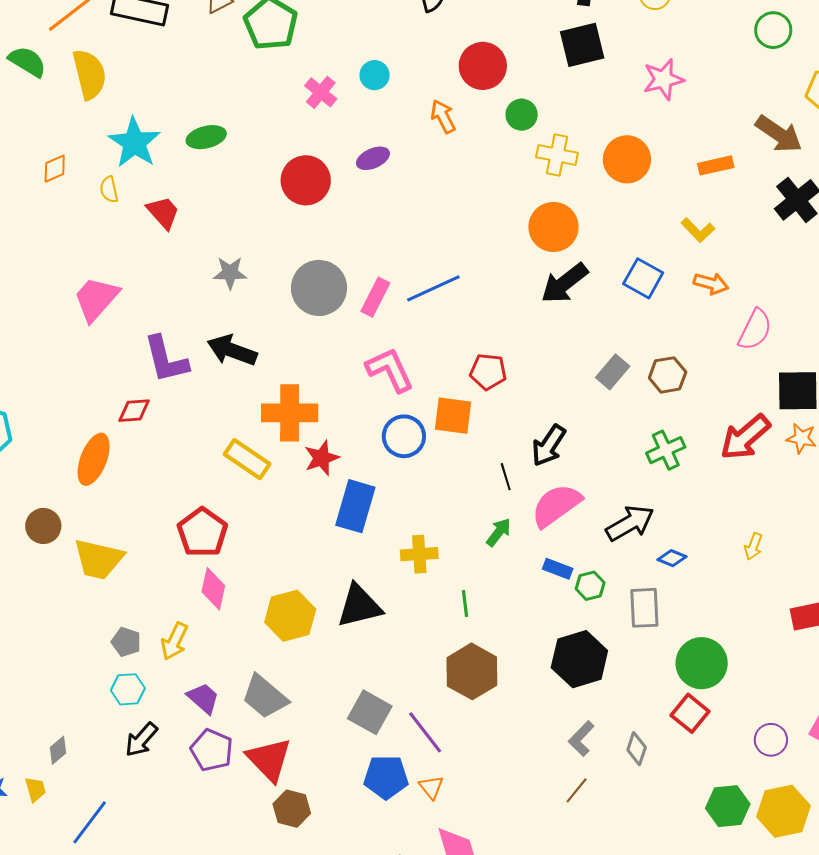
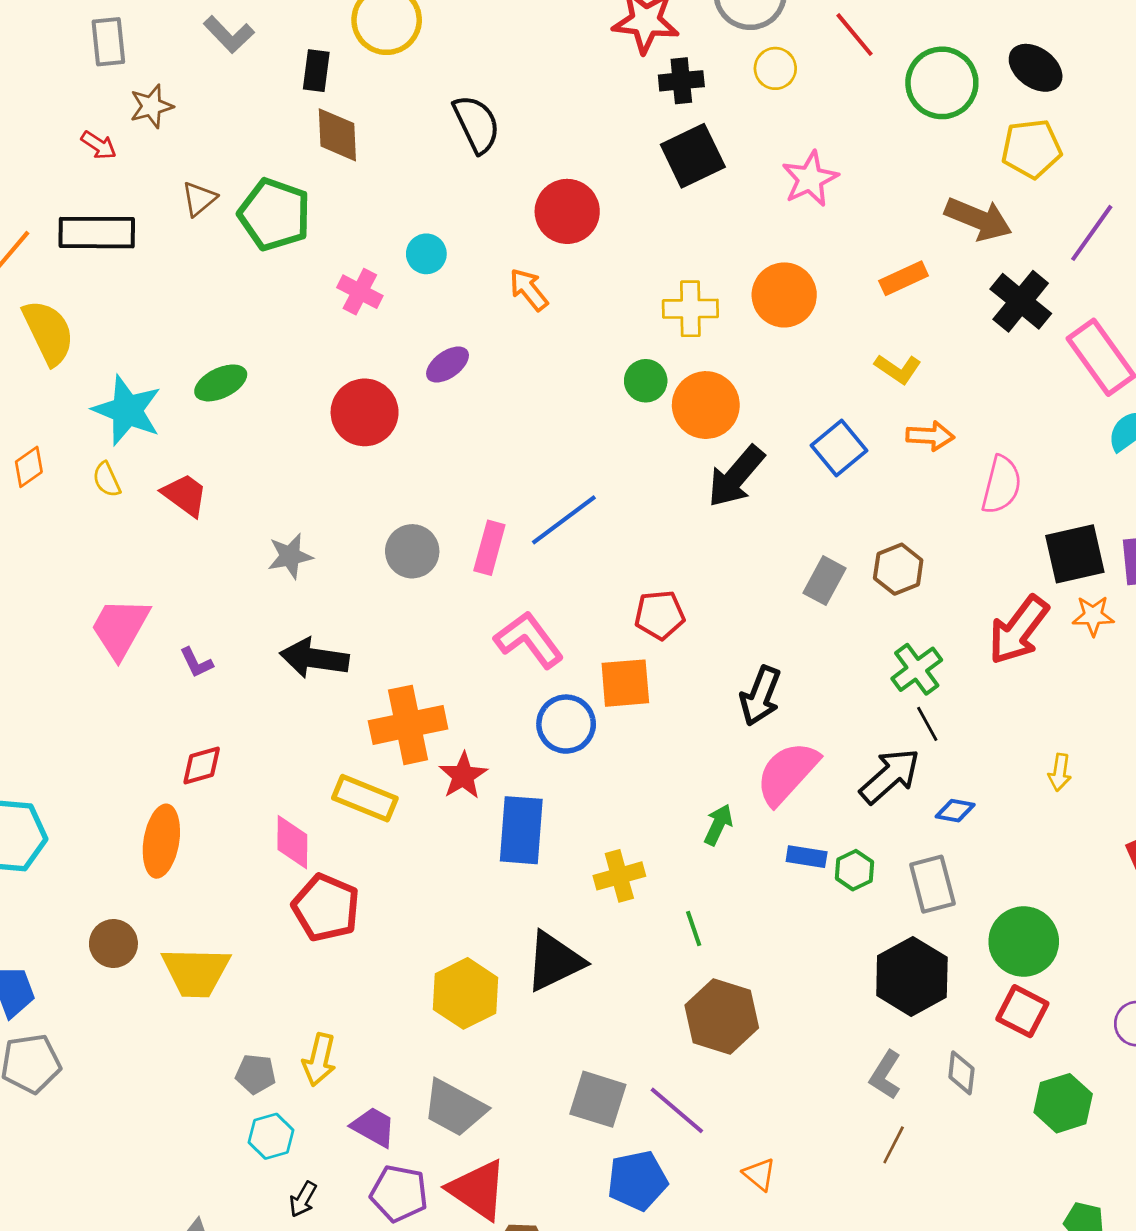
green circle: (773, 30) -> (942, 83), size x1.4
green circle: (522, 115) -> (646, 381), moved
blue square: (643, 278) -> (839, 448), turned 33
gray circle: (319, 288) -> (412, 551), size x0.7
purple L-shape: (166, 359) -> (196, 663), moved, size x0.5
black line: (506, 477) -> (927, 724), moved
pink diamond: (213, 589) -> (292, 842), moved
black hexagon: (579, 659) -> (912, 976), moved
black arrow: (141, 740) -> (303, 1199), size x0.7
orange triangle: (431, 787) -> (759, 1174), moved
green hexagon: (728, 806) -> (1063, 1103), moved

